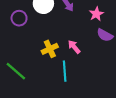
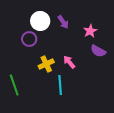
purple circle: (19, 18) -> (29, 39), moved
green line: (16, 71) -> (14, 85), turned 30

